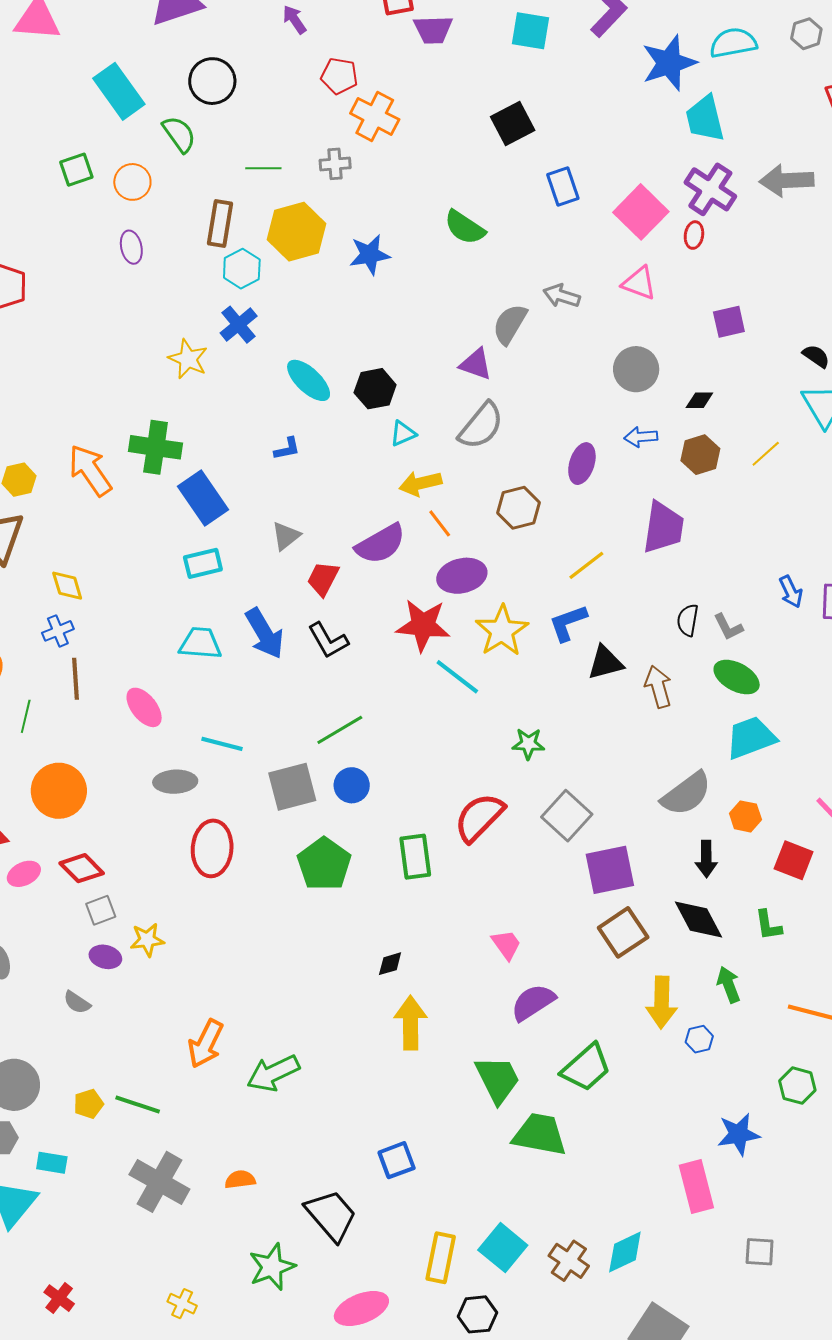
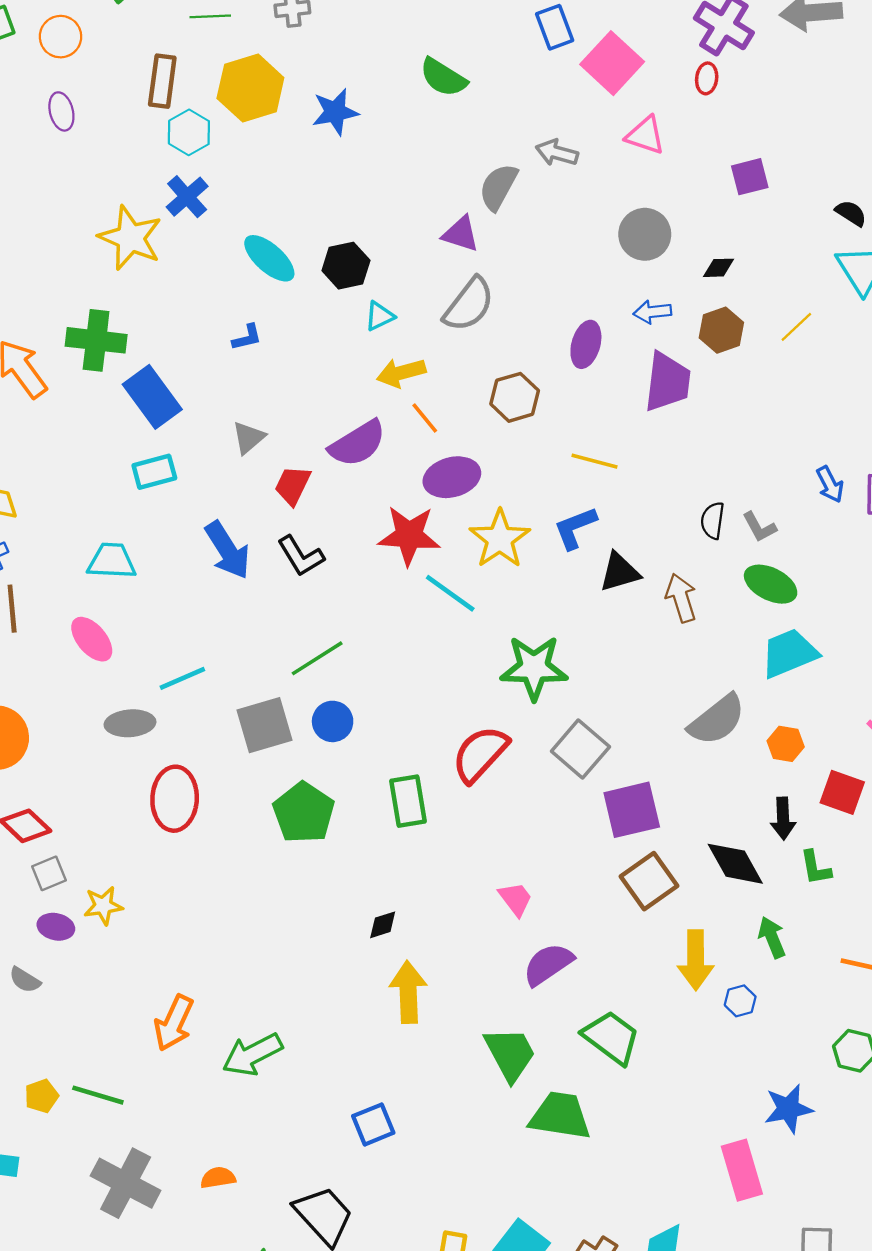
pink square: (641, 212) -> (612, 63), moved
yellow star: (188, 359) -> (130, 238), size x1.4
purple trapezoid: (663, 527) -> (667, 382), moved
yellow line: (586, 565) -> (594, 461), turned 54
cyan trapezoid: (200, 643) -> (112, 561), moved
cyan line: (222, 744) -> (182, 678), turned -36
green star: (528, 744) -> (534, 668), size x1.8
black arrow: (706, 859) -> (783, 818), moved
green trapezoid: (586, 1068) -> (611, 1037), turned -100
blue square: (397, 1160) -> (373, 1124), moved

